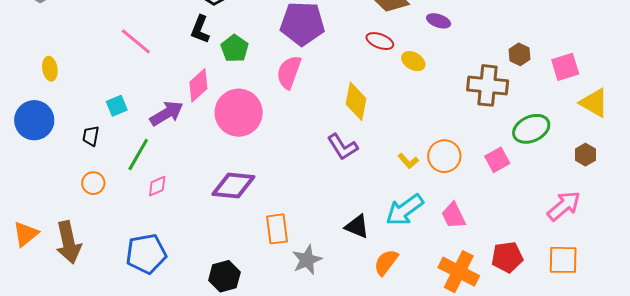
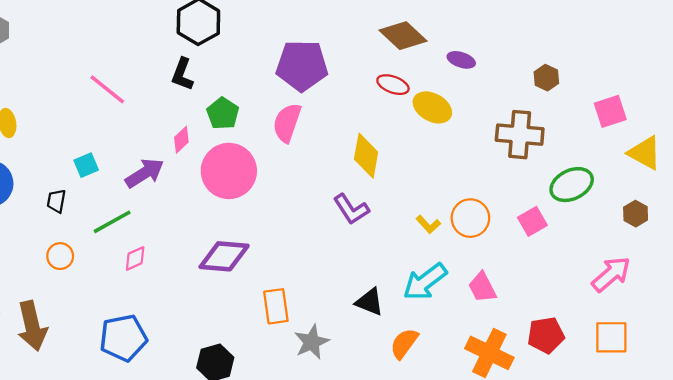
green pentagon: (235, 48) -> (223, 113), moved
brown hexagon: (520, 54) -> (546, 78), moved
yellow ellipse: (413, 61) -> (432, 107), size x1.4
pink diamond: (198, 85) -> (181, 140), size x0.7
green line: (138, 155) -> (112, 222), turned 32

